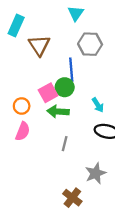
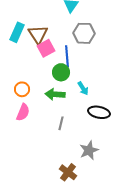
cyan rectangle: (16, 25) -> (17, 32), moved
pink square: (48, 93) -> (46, 48), moved
cyan arrow: (98, 105) -> (83, 88), moved

